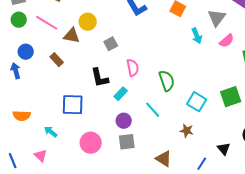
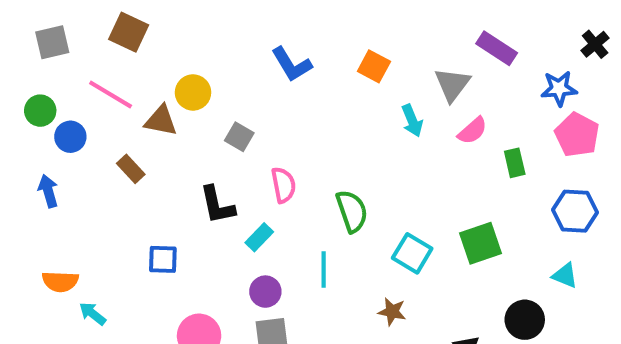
green circle: (19, 20) -> (40, 111), moved
gray square: (111, 44) -> (239, 137), turned -32
blue circle: (26, 52) -> (70, 137), moved
blue square: (73, 105) -> (163, 259), size x0.7
cyan line: (153, 110) -> (324, 269), turned 42
cyan arrow: (51, 132) -> (92, 314), moved

